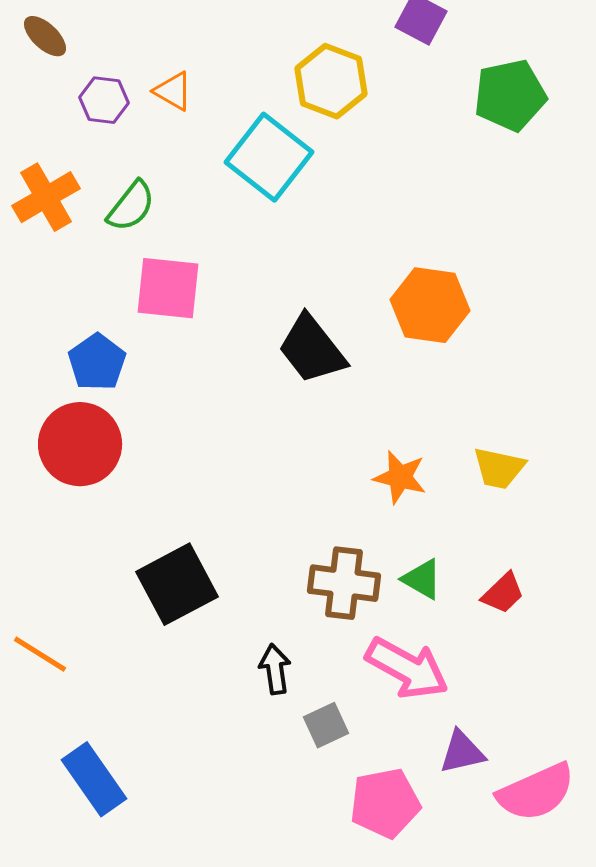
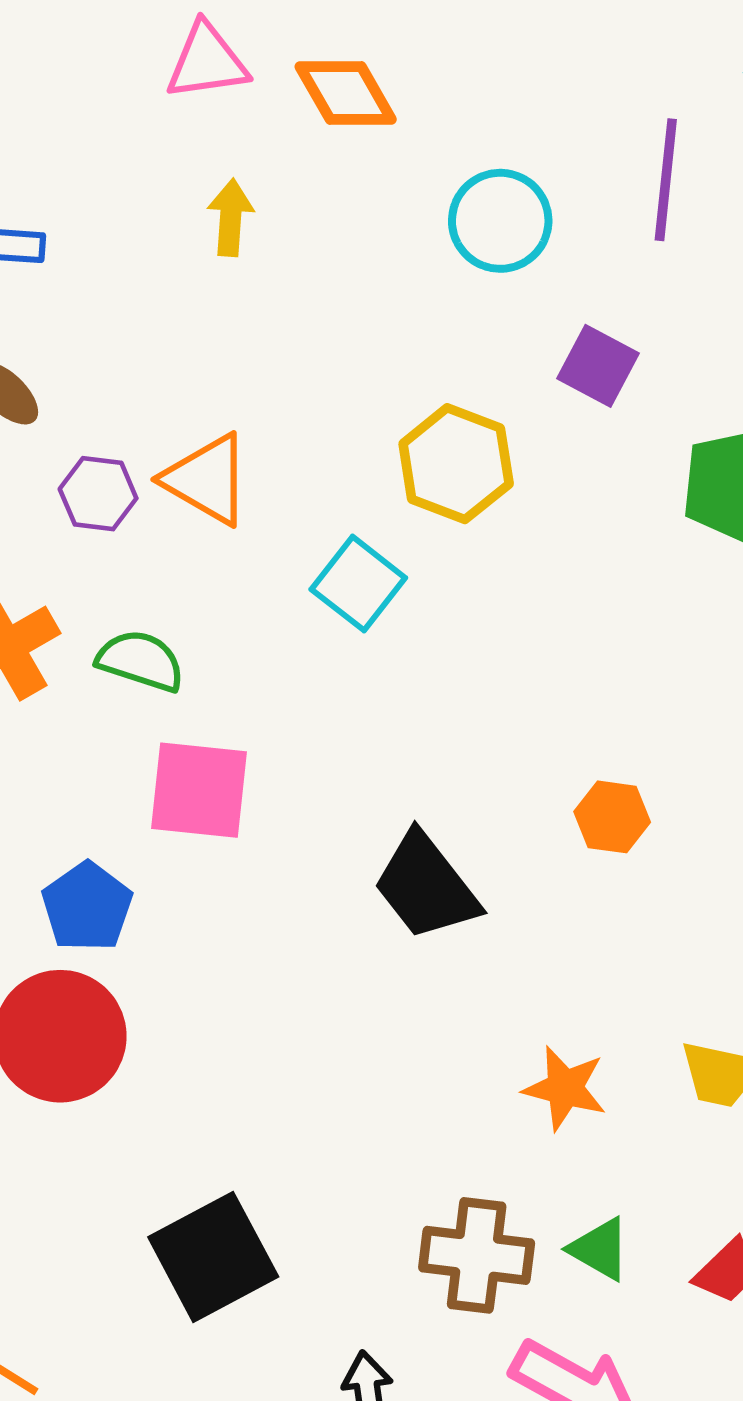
orange triangle: (173, 91) -> (207, 479), size x1.5
cyan square: (269, 157) -> (358, 584), size x0.7
green semicircle: (131, 206) -> (141, 661), turned -110
orange hexagon: (430, 305) -> (612, 817), size x0.6

